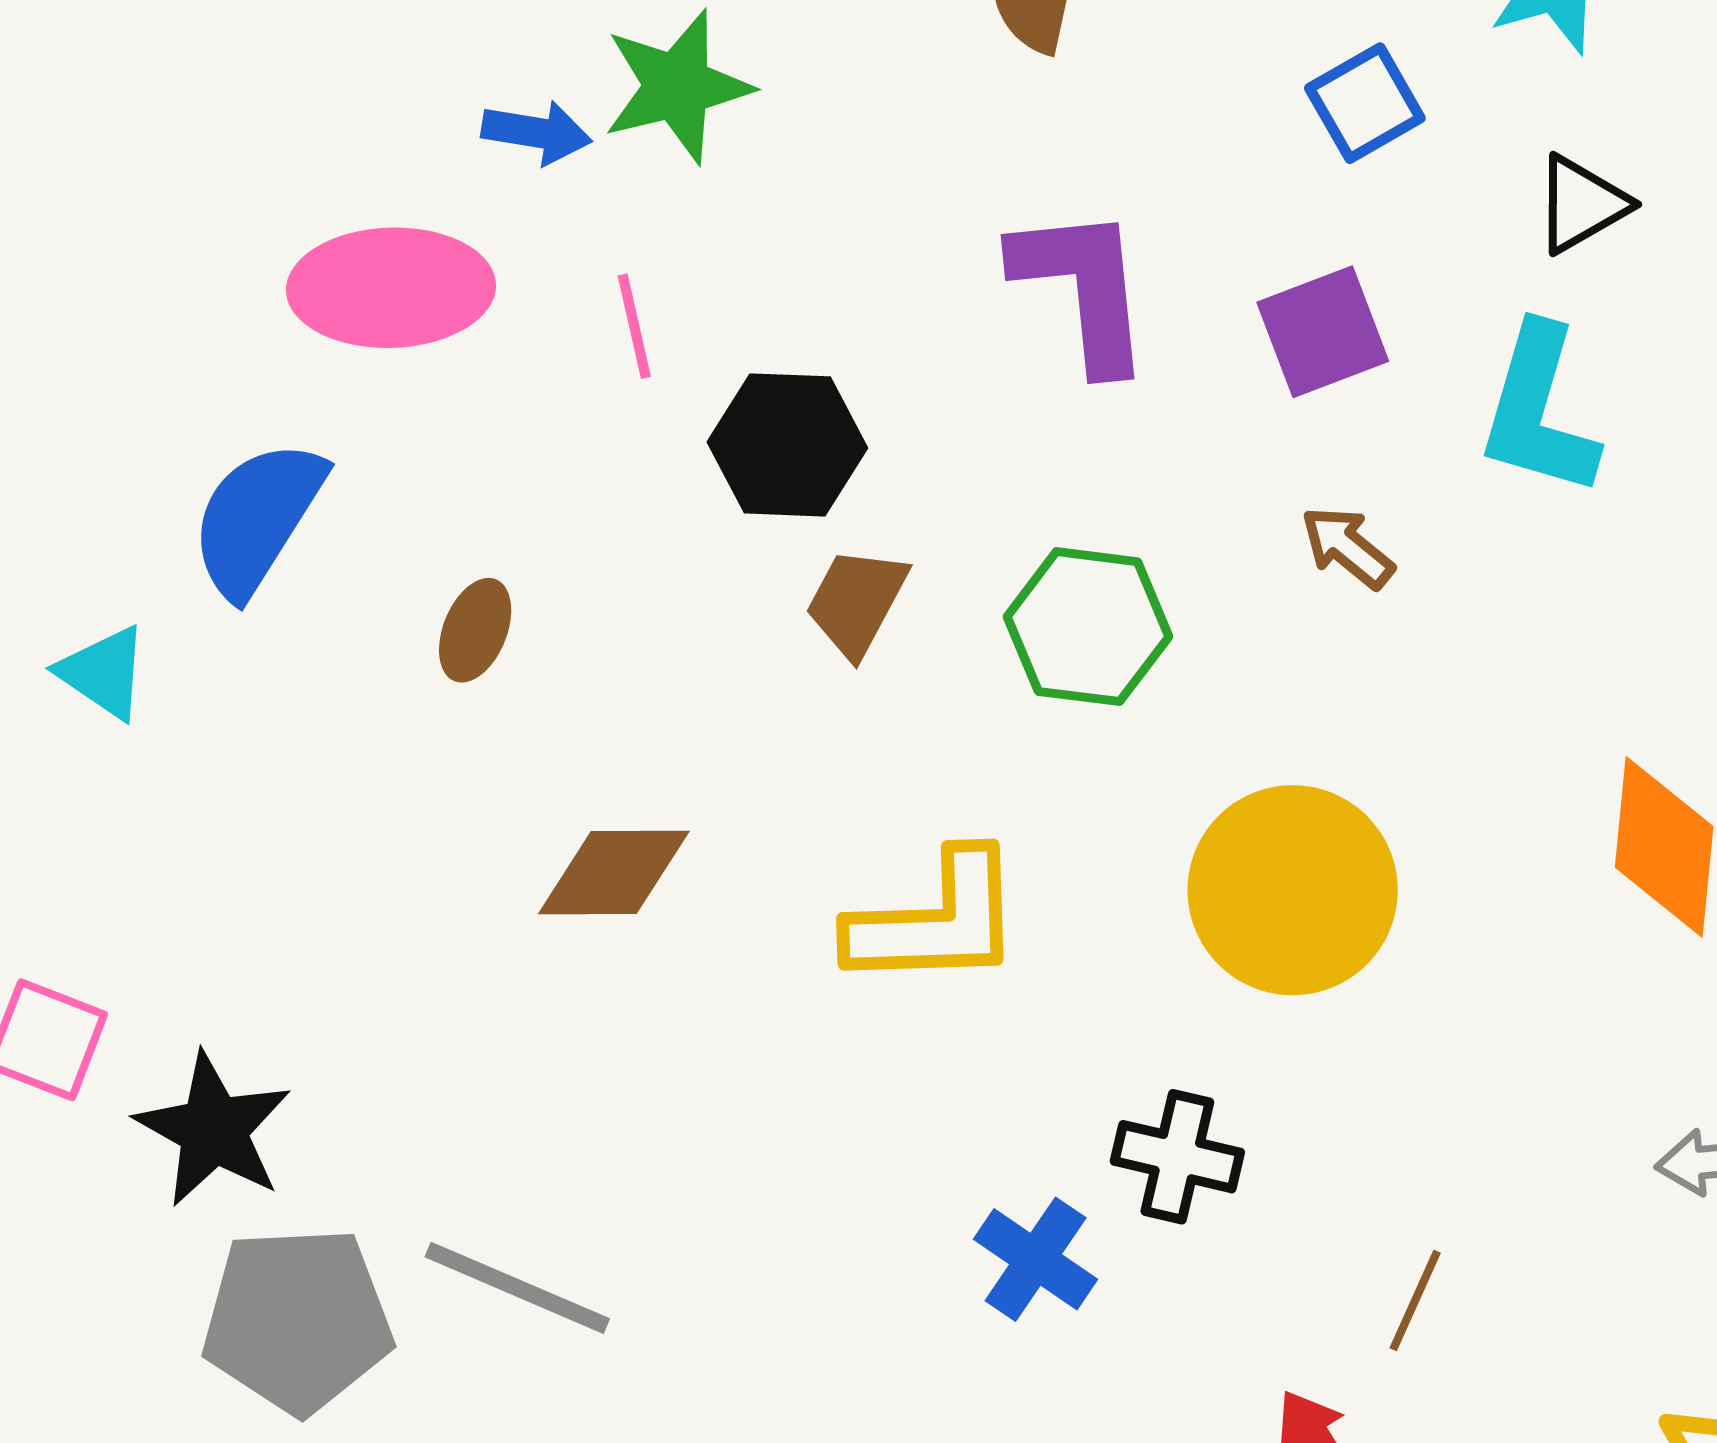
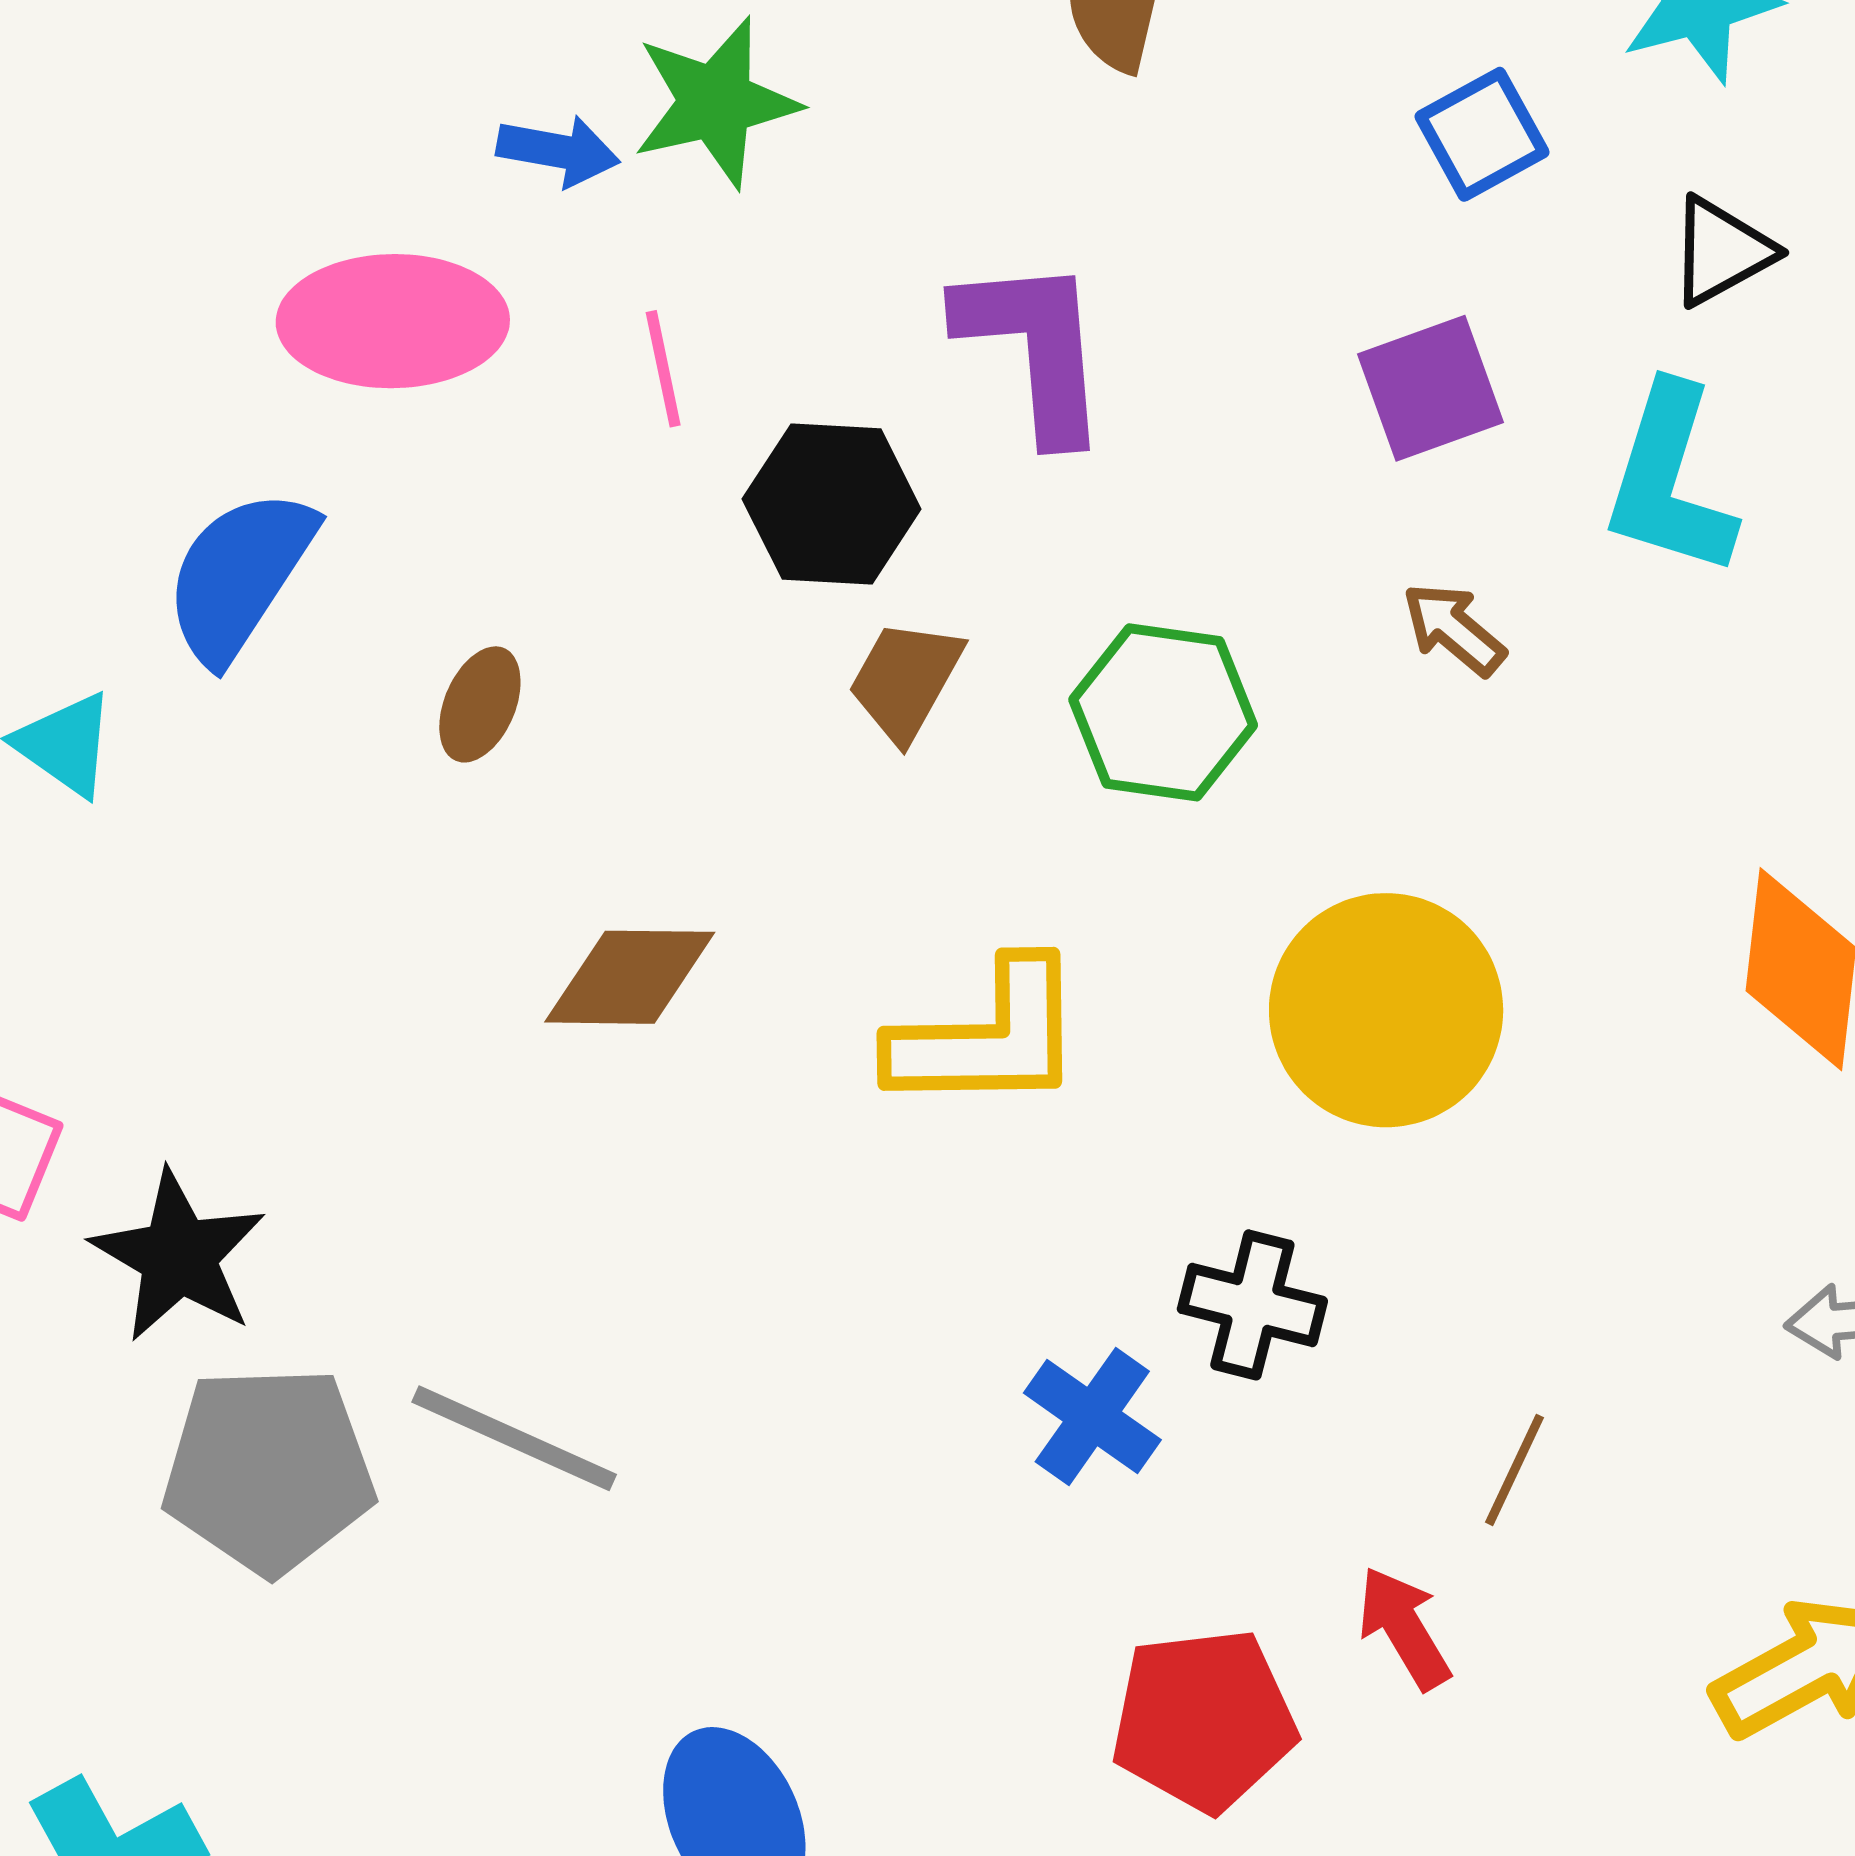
purple L-shape: (1083, 288) -> (1034, 348), moved

